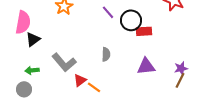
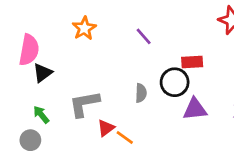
black circle: (131, 20) -> (175, 82), moved
gray L-shape: (64, 62) -> (84, 104), turned 120
green arrow: (32, 70) -> (41, 115), turned 56

